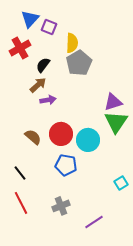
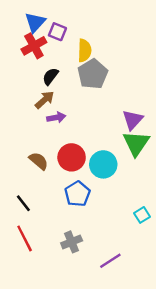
red cross: (20, 48) -> (34, 46), moved
purple triangle: (113, 102) -> (133, 120), turned -30
blue pentagon: (66, 165) -> (77, 194), turned 30

